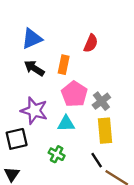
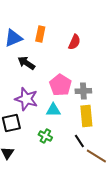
blue triangle: (32, 39) -> (13, 38), moved
orange rectangle: (64, 65) -> (40, 34), moved
gray cross: (101, 101) -> (83, 91), turned 35

